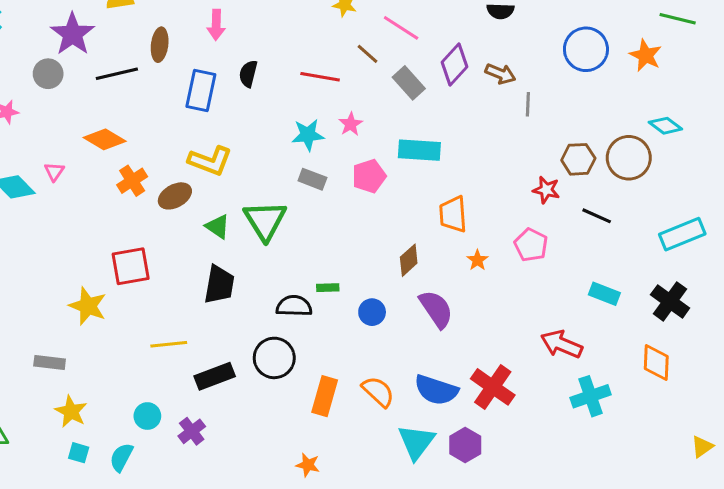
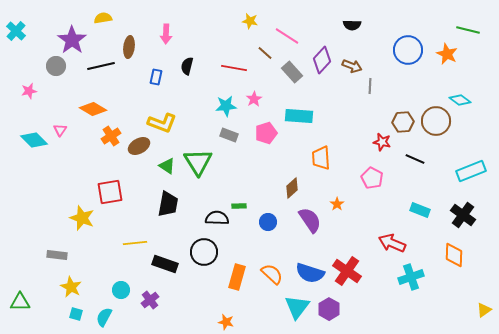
blue rectangle: (201, 91) -> (156, 77), size x0.6
orange star: (477, 260) -> (337, 204), moved
black rectangle: (215, 376) -> (165, 264), turned 40

